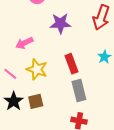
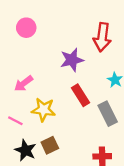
purple star: (60, 23) -> (72, 60), moved
gray rectangle: (79, 91) -> (108, 114), moved

